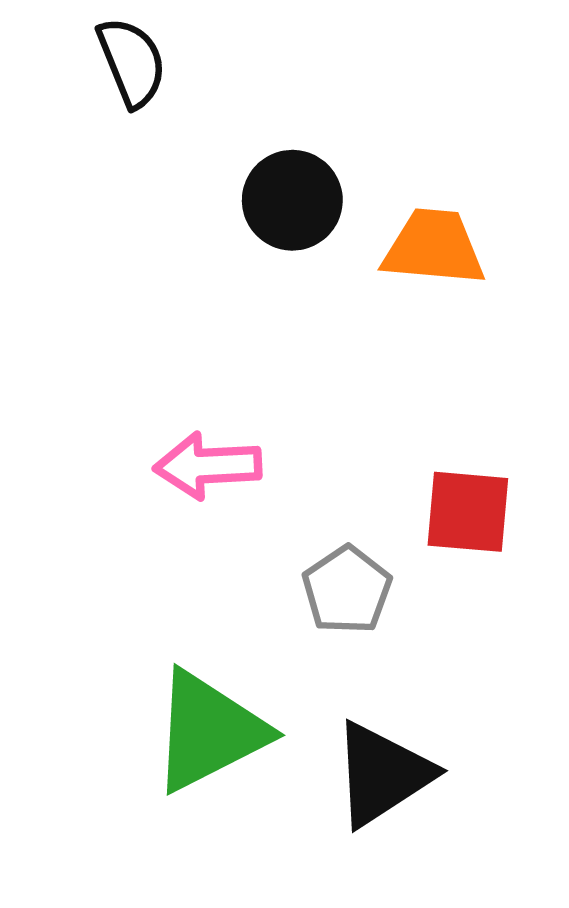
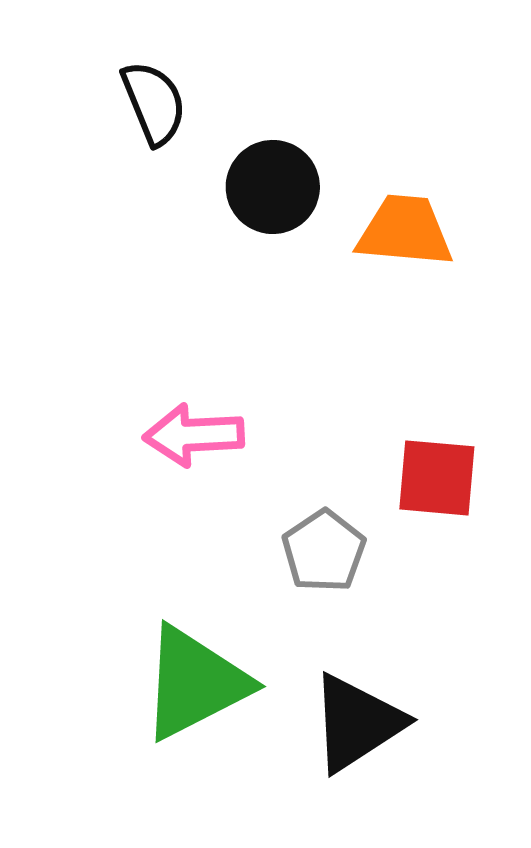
black semicircle: (132, 62) -> (154, 103), moved

